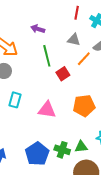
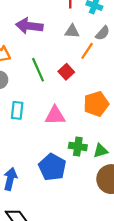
purple arrow: (38, 29) -> (29, 26), size x1.6
green line: (47, 56) -> (38, 70), moved
green cross: (62, 150) -> (78, 146), moved

